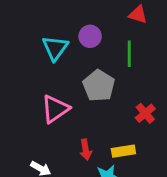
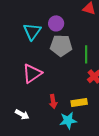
green line: (129, 54) -> (86, 54), moved
gray pentagon: (99, 86) -> (61, 45), moved, turned -30

